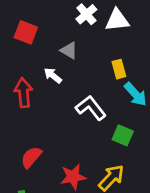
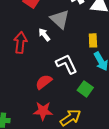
gray triangle: (69, 50) -> (60, 19), size x1.5
red semicircle: (31, 157) -> (44, 82), moved

